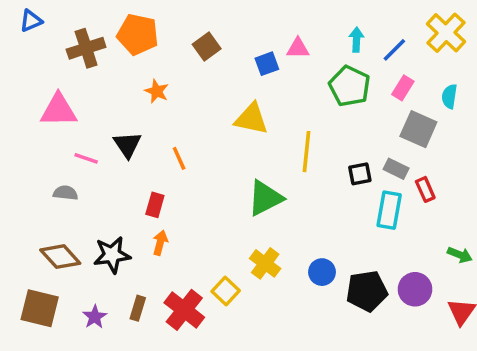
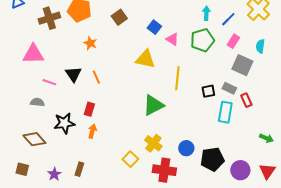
pink triangle: (298, 48) -> (172, 39), moved, turned 32
blue square: (267, 64) -> (154, 27), turned -32
green pentagon: (350, 86) -> (202, 40), turned 30
orange line: (179, 158) -> (96, 77), moved
black star: (112, 255) -> (64, 123), moved
purple circle: (415, 289) -> (240, 170), moved
brown square: (40, 308) -> (22, 169), size x0.6
red cross: (184, 310) -> (164, 170), moved, turned -30

